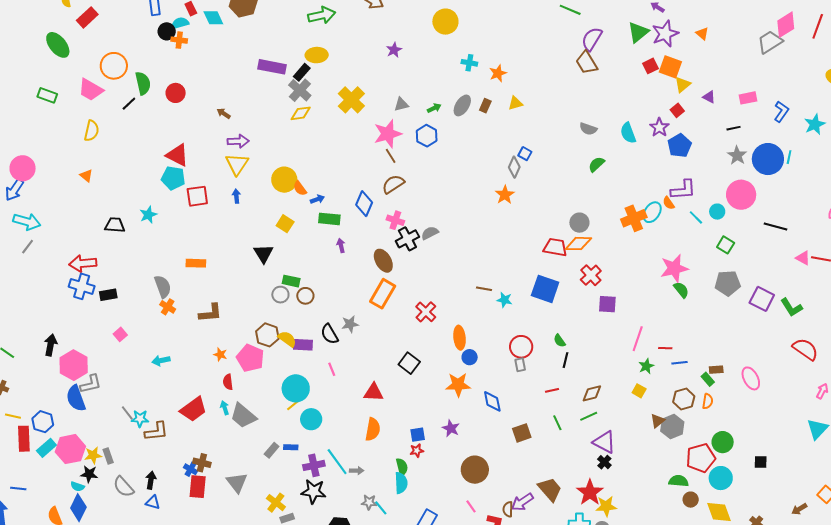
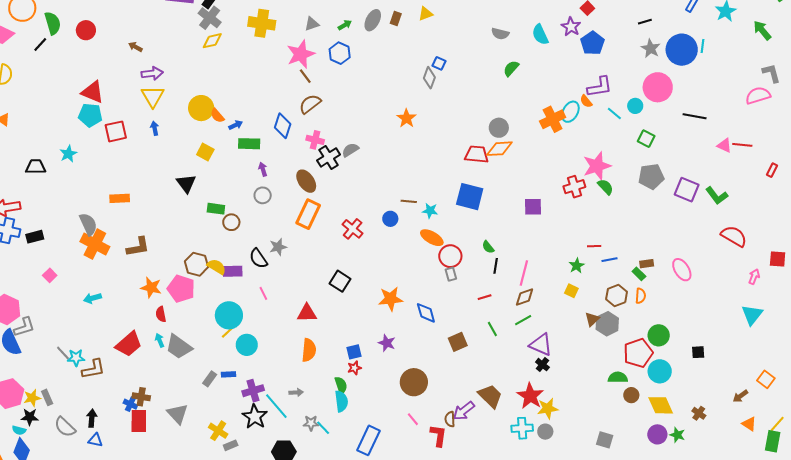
yellow cross: (351, 100) -> (262, 23), turned -32
orange star: (505, 195) -> (406, 118), moved
red cross: (591, 275) -> (574, 187), moved, turned 30
gray circle: (280, 295) -> (263, 195), moved
orange cross: (168, 307) -> (95, 244), size x1.8
orange ellipse: (460, 338) -> (432, 238), moved, turned -50
pink line: (638, 339) -> (524, 273), moved
orange star: (220, 355) -> (151, 287), size x1.5
blue circle: (470, 357) -> (390, 219), moved
cyan line: (337, 462) -> (276, 406), moved
black star: (314, 491) -> (255, 417), turned 30

